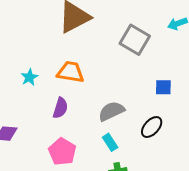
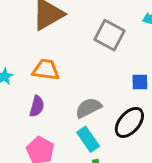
black ellipse: (152, 127) -> (129, 122), size x1.4
cyan rectangle: (110, 142) -> (88, 139), size x1.4

